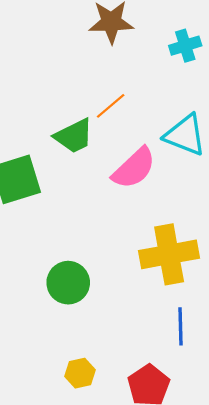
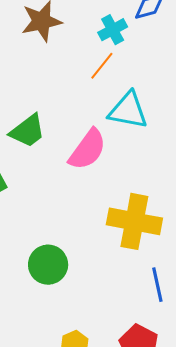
orange line: (111, 106) -> (102, 66), moved
yellow cross: (169, 254) -> (134, 221), turned 32

